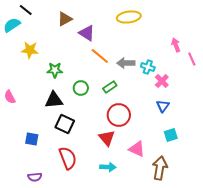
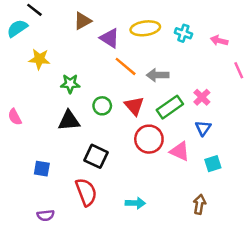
yellow ellipse: (129, 17) -> (145, 28), moved
pink arrow: (176, 45) -> (219, 41), moved, turned -56
cyan cross: (148, 67) -> (183, 33), moved
green rectangle: (110, 87) -> (170, 107), moved, size x1.5
black square: (65, 124) -> (96, 156), moved
red triangle: (107, 138) -> (134, 106), moved
pink triangle: (137, 149) -> (180, 151), moved
brown arrow: (160, 168) -> (199, 204), size x0.7

